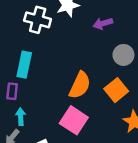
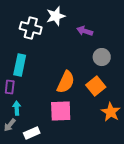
purple arrow: (103, 23) -> (85, 31), turned 35
pink square: (74, 120) -> (61, 111), turned -35

